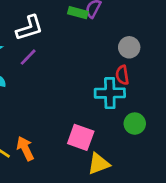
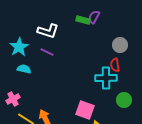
white L-shape: (29, 28) -> (48, 31), turned 35
purple line: (28, 57) -> (47, 52), turned 72

